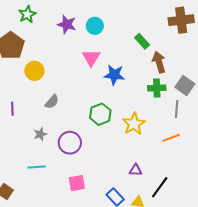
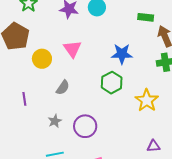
green rectangle: (142, 41) -> (146, 17), turned -35
pink triangle: (91, 58) -> (72, 49), moved
green hexagon: (100, 114) -> (112, 83), moved

